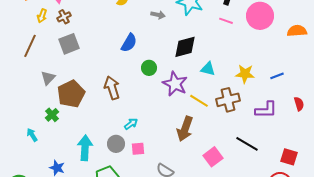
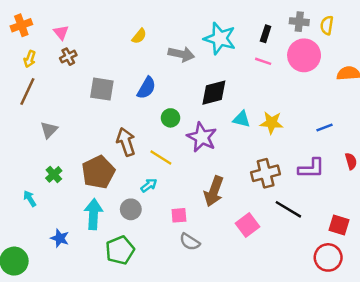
gray arrow: (158, 15) -> (181, 54), size x1.5
yellow arrow: (42, 16) -> (30, 59), moved
gray square: (69, 44) -> (102, 89), moved, turned 30
yellow star: (245, 74) -> (272, 123), moved
brown pentagon: (71, 94) -> (98, 172), moved
brown cross: (228, 100) -> (266, 173), moved
yellow line: (199, 101) -> (161, 158), moved
pink square: (138, 149) -> (179, 215), moved

